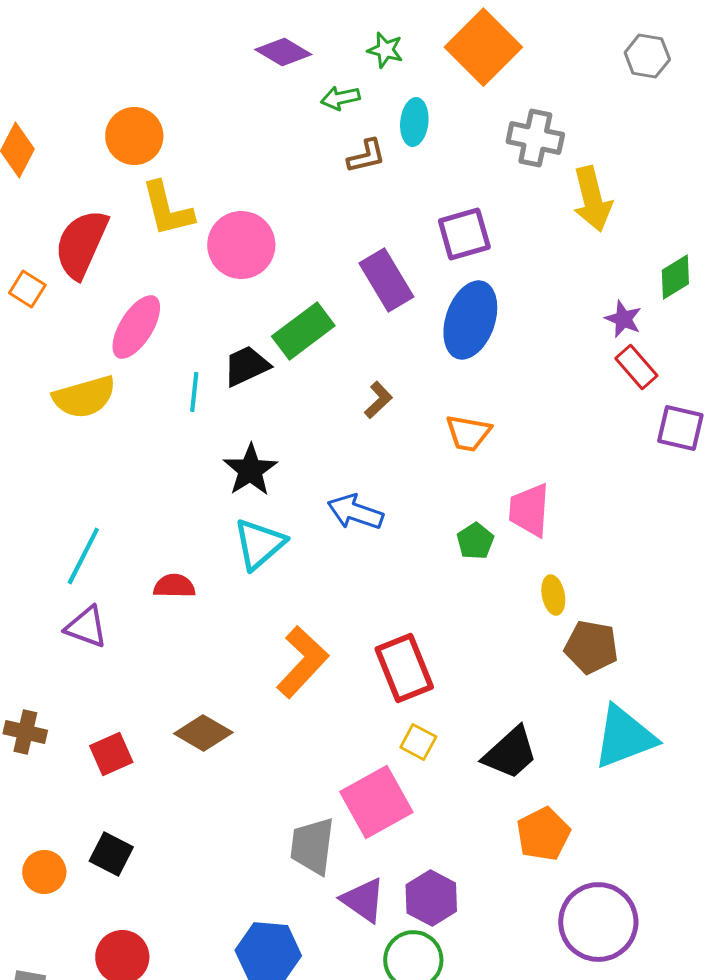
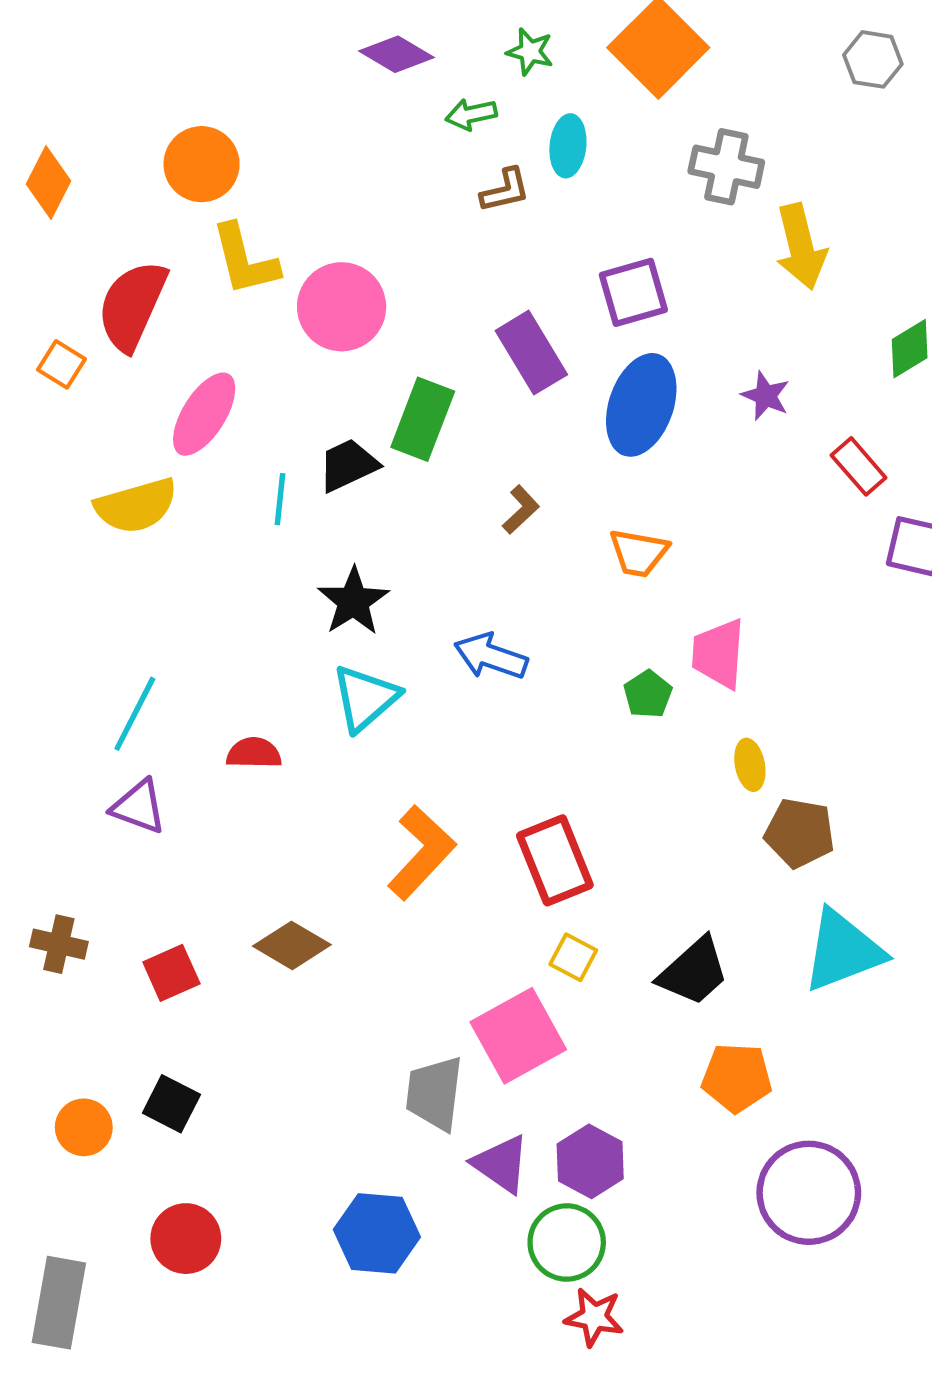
purple star: (623, 319) -> (766, 396), moved
green rectangle: (303, 331) -> (423, 419), turned -32
orange pentagon: (543, 834) -> (737, 1078), turned 30

